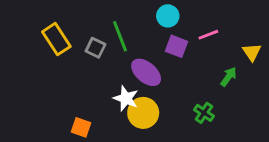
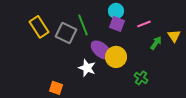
purple square: (176, 46) -> (117, 24), moved
gray square: (95, 48) -> (66, 33), size x1.5
green arrow: (229, 77) -> (156, 43), moved
yellow circle: (143, 113) -> (116, 57), moved

